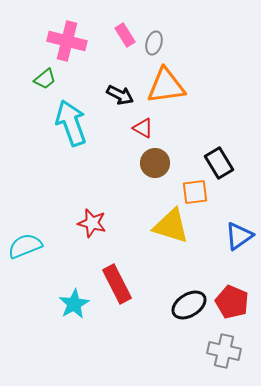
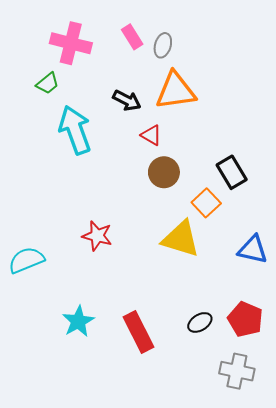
orange square: (195, 192) -> (206, 203), turned -36
blue triangle: (239, 236) -> (253, 249), turned 48
red rectangle: (117, 284) -> (139, 332), moved
black ellipse: (189, 305) -> (200, 322), size x0.7

